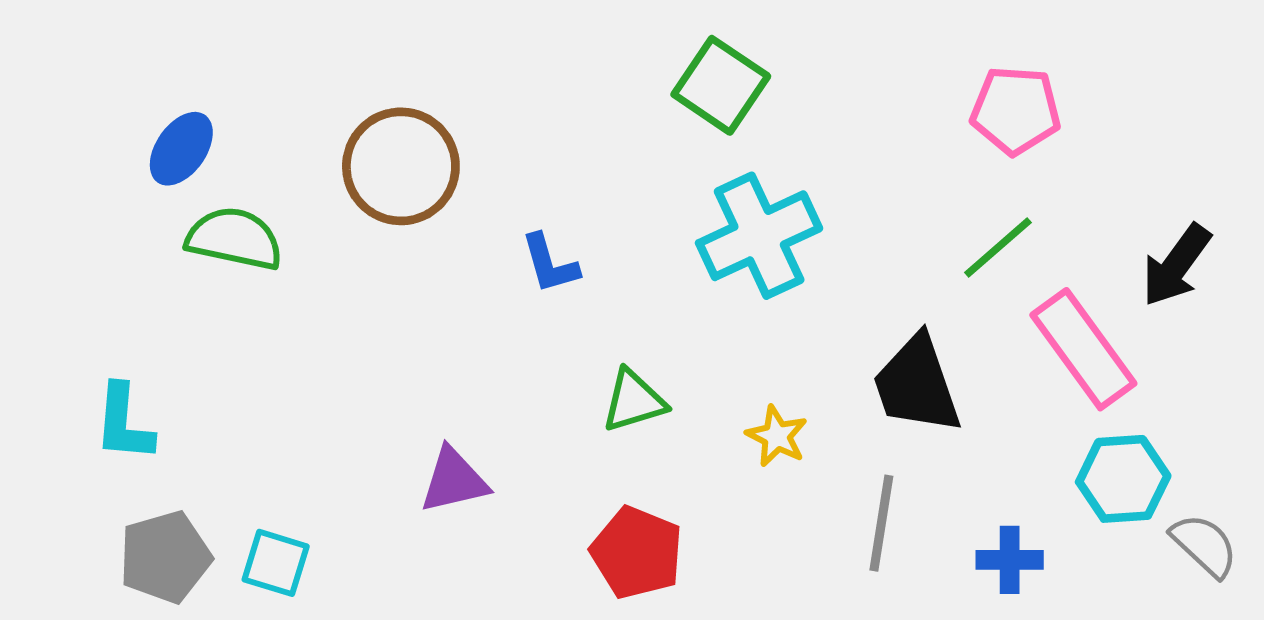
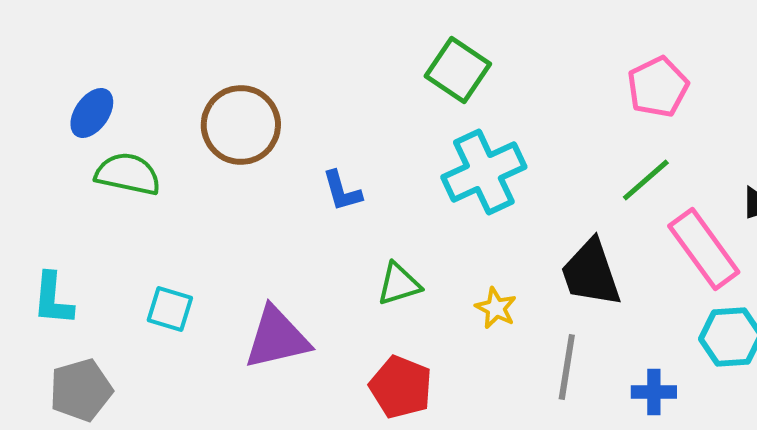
pink pentagon: (1016, 110) -> (658, 87), turned -30
purple triangle: (454, 480) -> (277, 338), size x1.4
cyan square: (276, 563) -> (170, 309), moved

